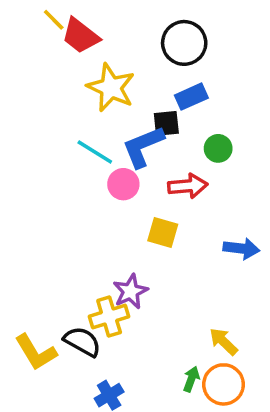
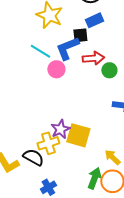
green circle: (218, 148) -> (109, 70), moved
red arrow: (188, 186) -> (93, 58), moved
yellow square: (163, 232) -> (78, 135), moved, size x1.4
green arrow: (191, 379) -> (94, 178), size x1.5

